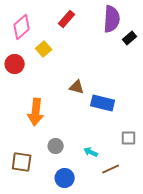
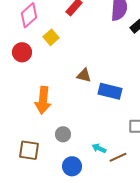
cyan arrow: (91, 152) -> (99, 148), moved

